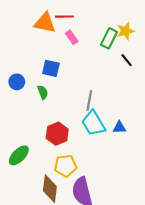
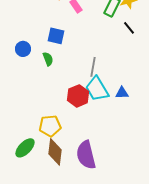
red hexagon: (57, 134) -> (78, 96), moved
green ellipse: (19, 155) -> (25, 148), moved
yellow pentagon: (65, 166) -> (50, 126), moved

